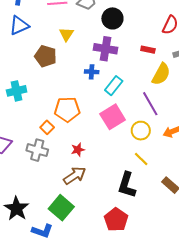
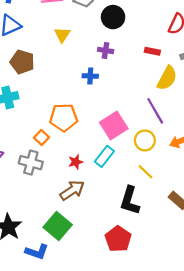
purple cross: (106, 49) -> (106, 50), size x0.6
brown pentagon: (46, 56) -> (22, 62), moved
cyan rectangle: (114, 86) -> (104, 156), moved

